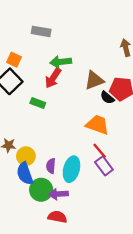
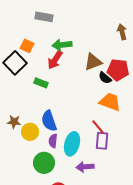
orange square: (14, 60) -> (27, 46), moved
orange trapezoid: (97, 125) -> (110, 102), moved
purple rectangle: (104, 166) -> (102, 141), turned 42
blue semicircle: (25, 173) -> (49, 121), moved
purple arrow: (58, 194) -> (85, 167), moved

